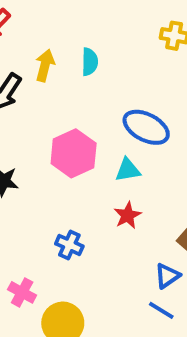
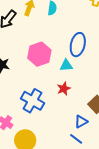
blue ellipse: (146, 127) -> (78, 45), turned 70
blue cross: (69, 245) -> (32, 101), size x1.6

